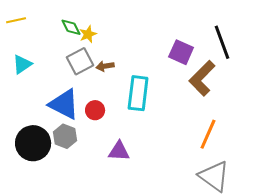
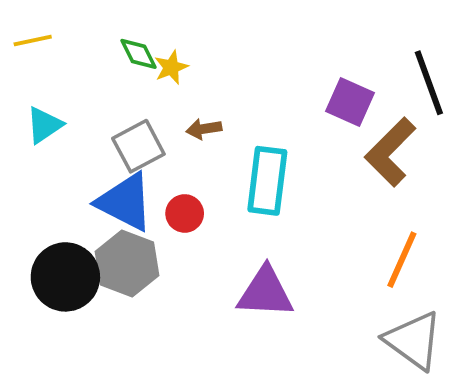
gray square: (80, 61) -> (138, 146), moved
gray hexagon: (65, 136) -> (127, 263), size x1.4
purple triangle: (119, 151) -> (265, 292), moved, size x1.4

